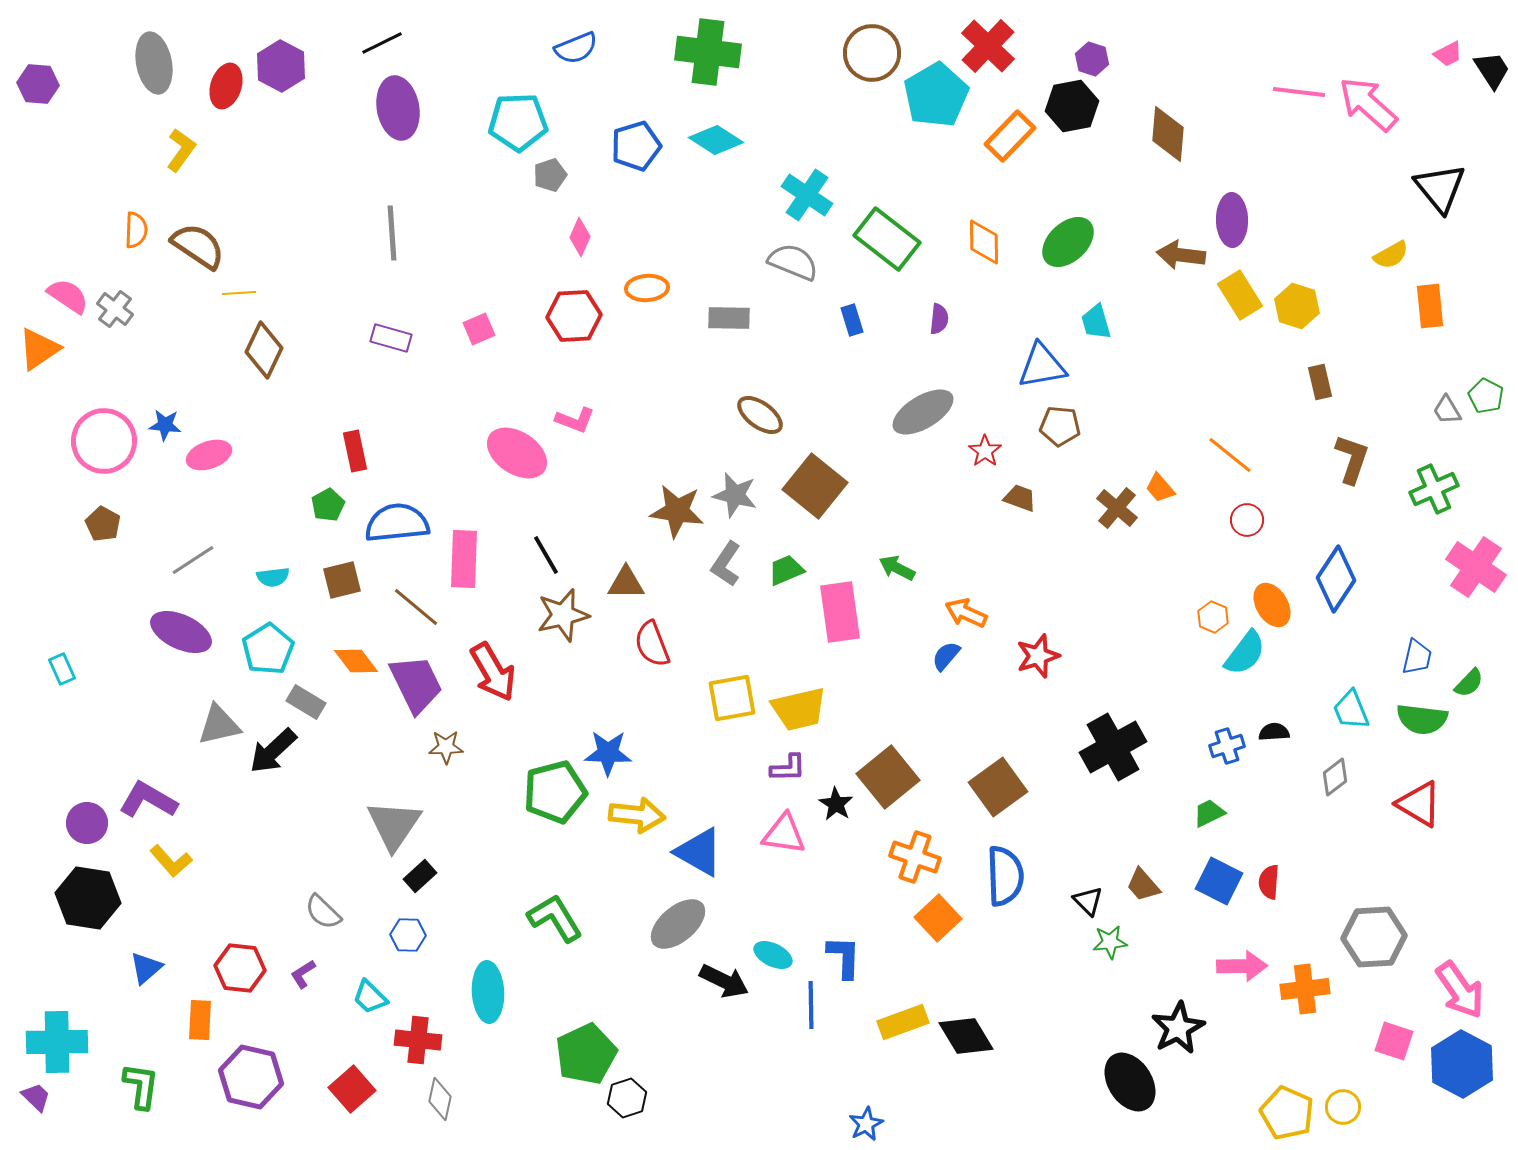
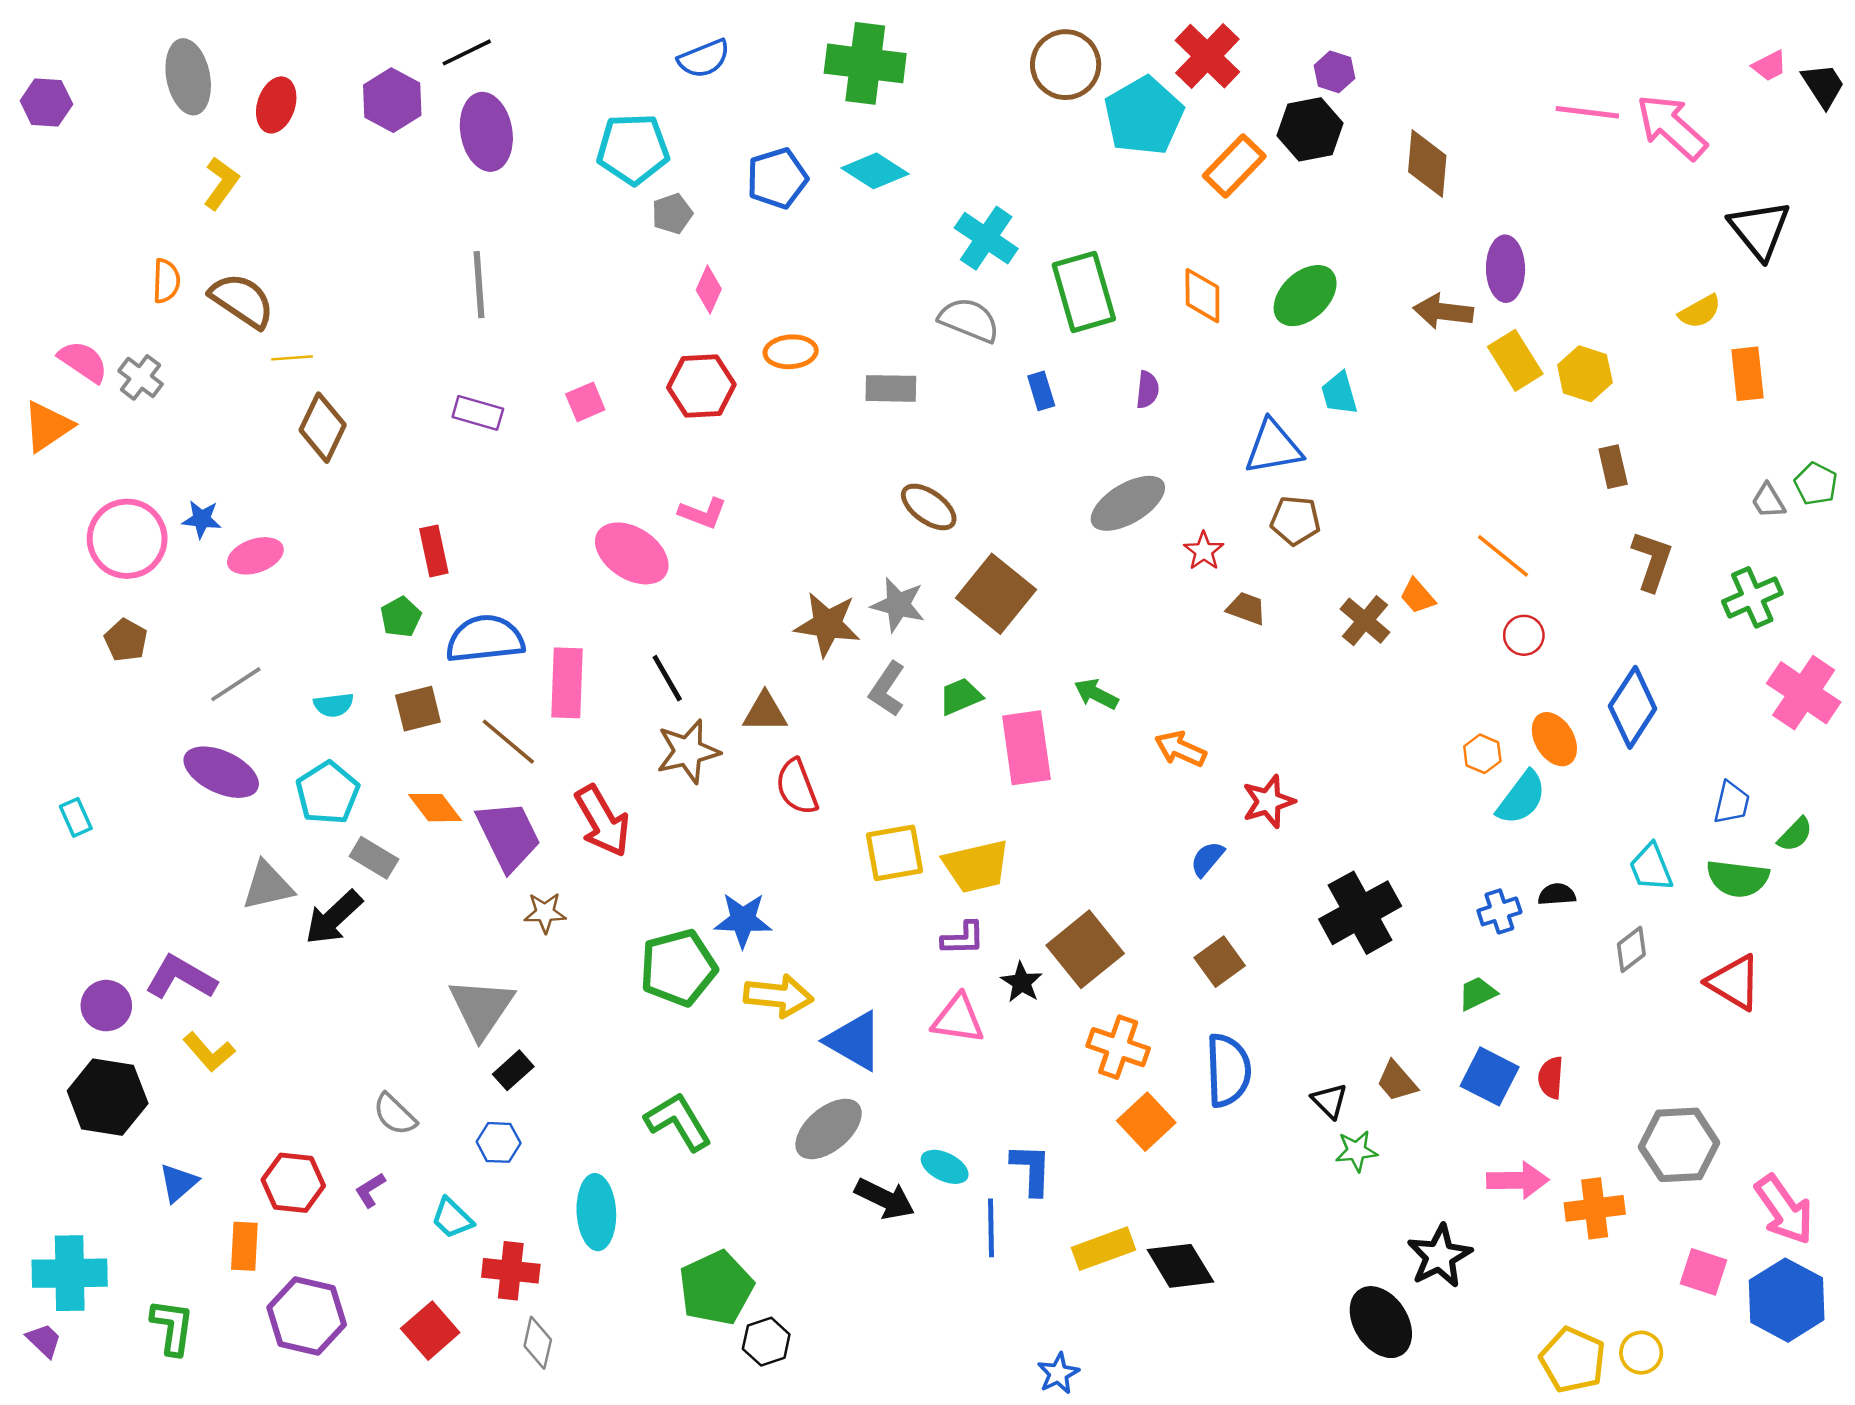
purple hexagon: (281, 66) -> (392, 100), moved
green rectangle: (887, 239) -> (1084, 292), turned 36
blue semicircle: (946, 656) -> (1207, 859), moved
brown square: (998, 787) -> (1220, 962), size x0.7

